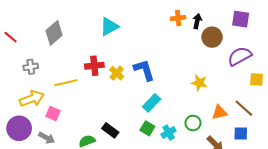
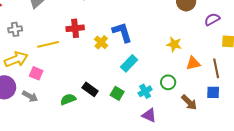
purple semicircle: (240, 56) -> (212, 19), size x0.7
yellow cross: (117, 73) -> (101, 42), moved
brown line: (244, 108) -> (216, 68), turned 36
orange triangle: (219, 112) -> (193, 63), moved
green square: (147, 128) -> (117, 93), moved

